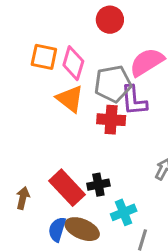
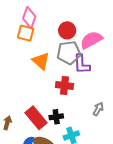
red circle: (110, 20) -> (67, 30), moved
pink diamond: (73, 63) -> (29, 17), moved
red cross: (111, 120) -> (64, 85), moved

